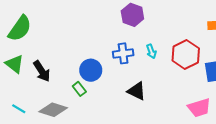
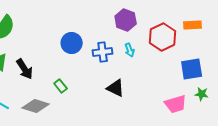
purple hexagon: (132, 15) -> (126, 20), moved
red hexagon: (186, 55) -> (163, 37), moved
blue circle: (91, 70) -> (72, 43), moved

